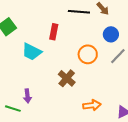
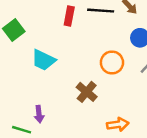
red rectangle: (54, 32) -> (69, 16), moved

